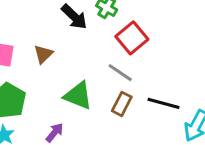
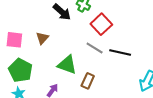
black line: (163, 103) -> (120, 53), moved
brown rectangle: (122, 104) -> (88, 81), moved

